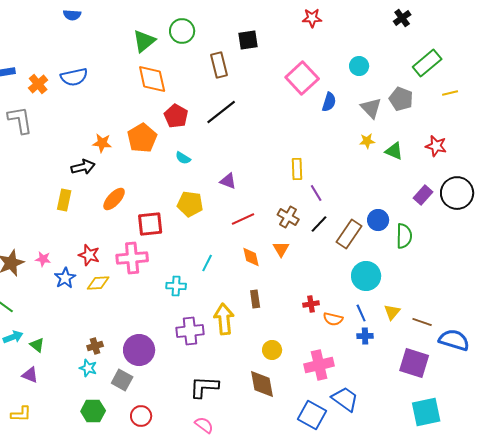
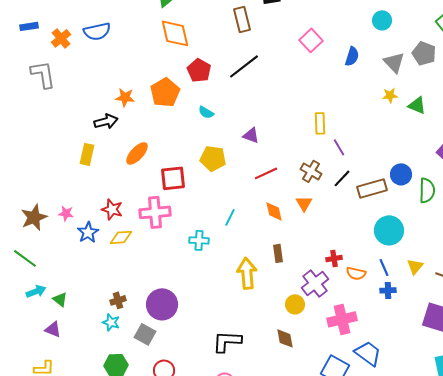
pink square: (302, 78) -> (311, 40), moved, size x0.7
brown rectangle: (349, 234) -> (372, 188), turned 40
purple cross: (190, 331) -> (315, 283), moved, turned -32
brown diamond: (262, 384) -> (285, 338), size x0.7

